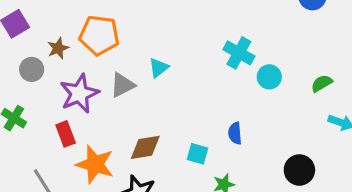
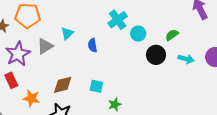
cyan cross: (239, 53) -> (118, 20), turned 30
blue semicircle: (235, 133) -> (93, 45), moved
orange star: (95, 164) -> (31, 98), size x0.7
black circle: (299, 170) -> (156, 55), moved

